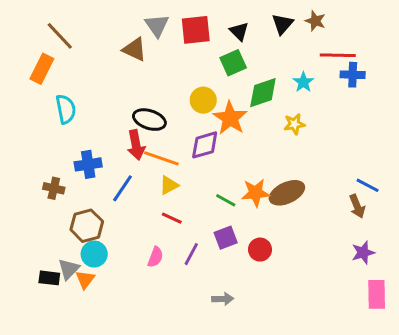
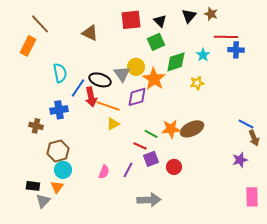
gray triangle: (157, 25) -> (122, 74), moved
cyan semicircle: (66, 109) -> (60, 73), moved
blue line: (123, 188) -> (78, 88), moved
brown arrow: (357, 206) -> (254, 138), moved
red line: (172, 218) -> (140, 146), moved
purple star: (363, 253) -> (240, 160), moved
gray triangle: (69, 269) -> (43, 201), moved
gray arrow: (223, 299) -> (149, 200), size x1.6

